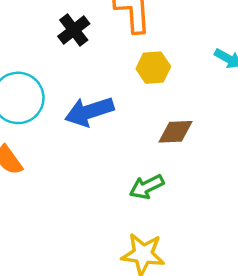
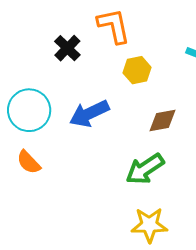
green arrow: (147, 187) -> (145, 169), size x1.4

